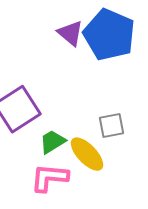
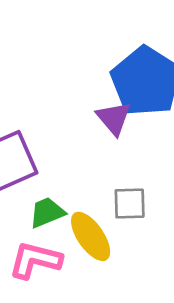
purple triangle: (70, 33) -> (114, 118), moved

